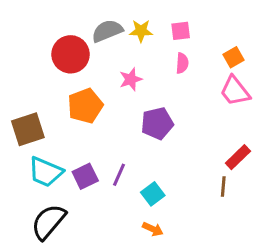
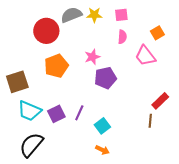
pink star: (131, 79) -> (92, 57), moved
pink trapezoid: (235, 91) -> (145, 56), moved

